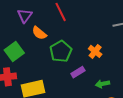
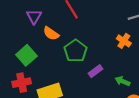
orange cross: (95, 51) -> (124, 41), moved
green arrow: (102, 84) -> (122, 81), turned 40

